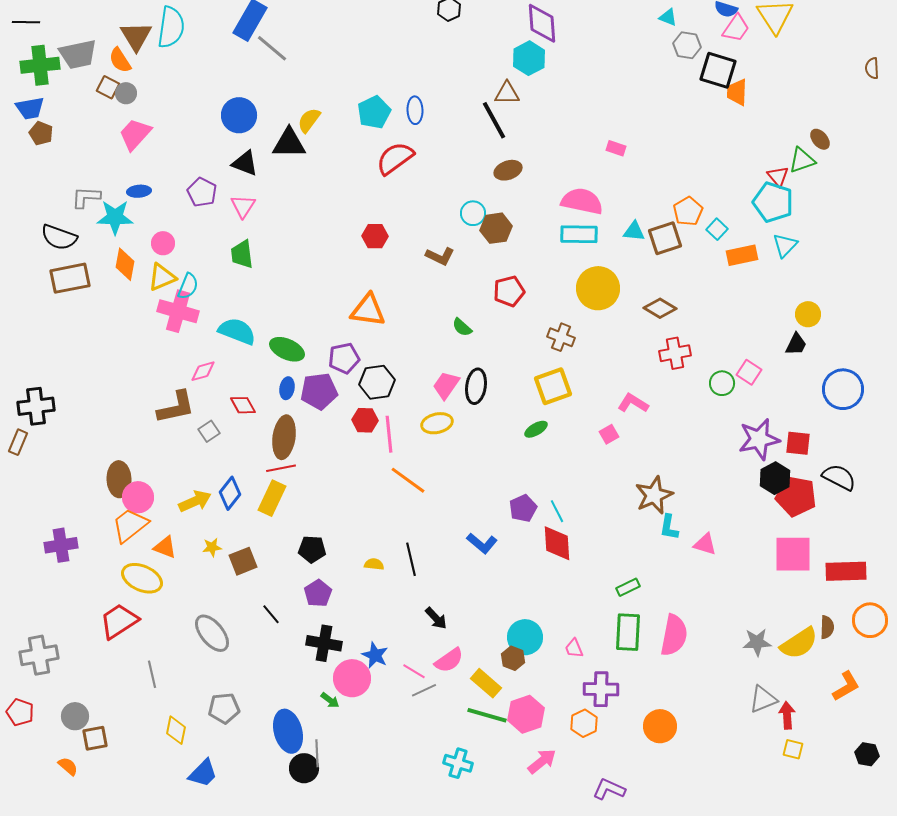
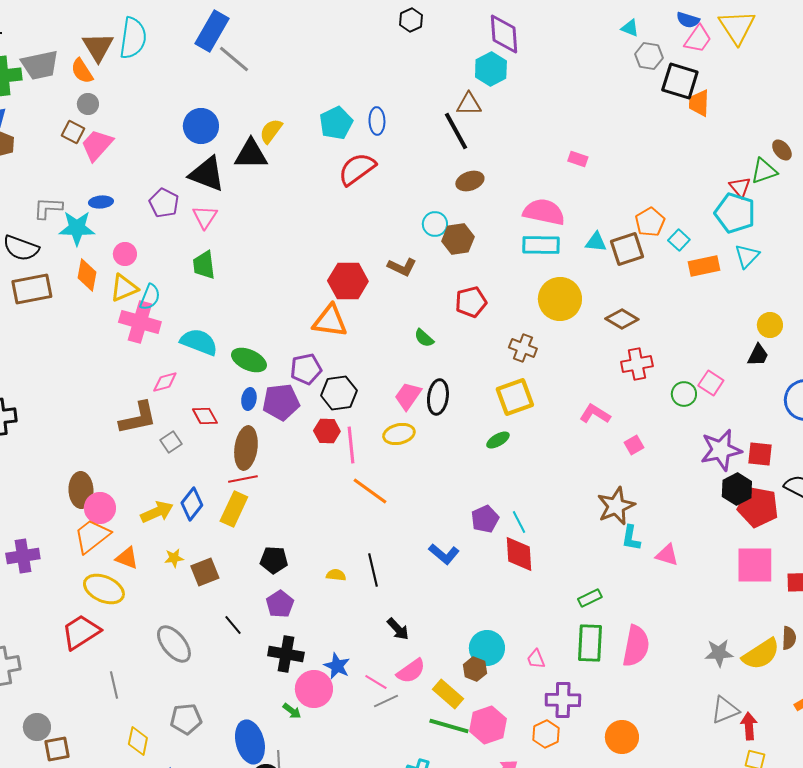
brown square: (108, 87) -> (73, 132), moved
black triangle: (245, 163) -> (207, 174), size x1.4
red hexagon: (375, 236) -> (348, 281), moved, size x1.5
pink square: (609, 434) -> (634, 445), moved

